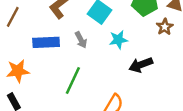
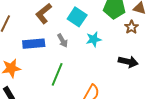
black arrow: (141, 65) -> (128, 62), moved, turned -144

